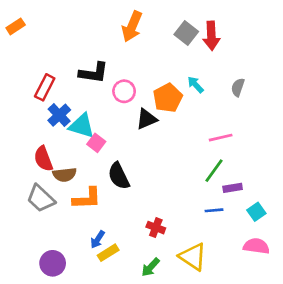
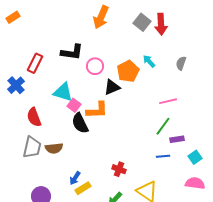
blue cross: (59, 115) -> (16, 85), moved
brown semicircle: (65, 175) -> (54, 148), moved
black semicircle: (119, 176) -> (80, 123), moved
gray trapezoid: (41, 198) -> (32, 147), turned -120
orange L-shape: (87, 198) -> (97, 110), moved

